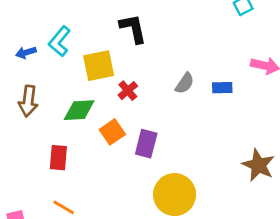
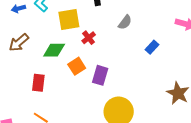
gray semicircle: (185, 83) -> (125, 22), moved
blue rectangle: (222, 88) -> (152, 47), moved, turned -48
brown arrow: (28, 101) -> (19, 43), turned 40

